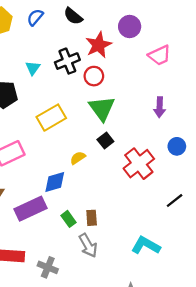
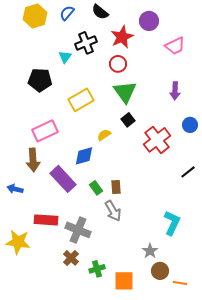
black cross: (67, 61) -> (86, 43), moved
purple rectangle: (31, 209) -> (63, 179), turned 72
cyan L-shape: (146, 245) -> (172, 223), moved, turned 85
gray cross: (48, 267) -> (78, 230), size x1.4

